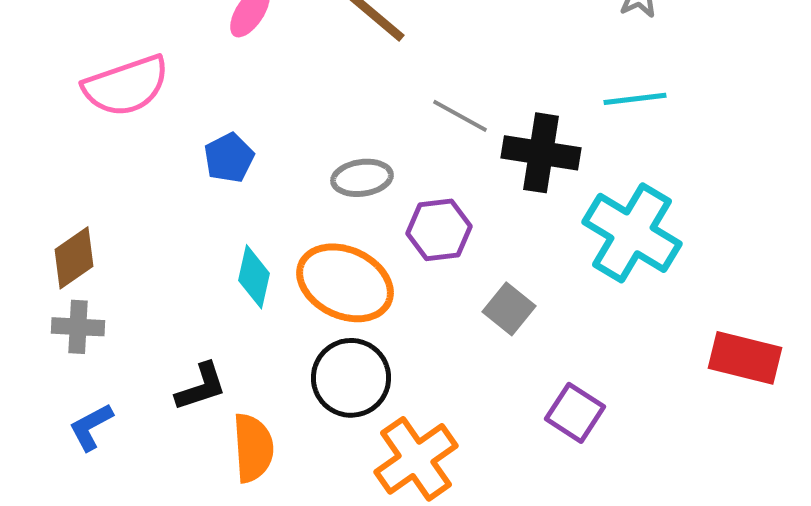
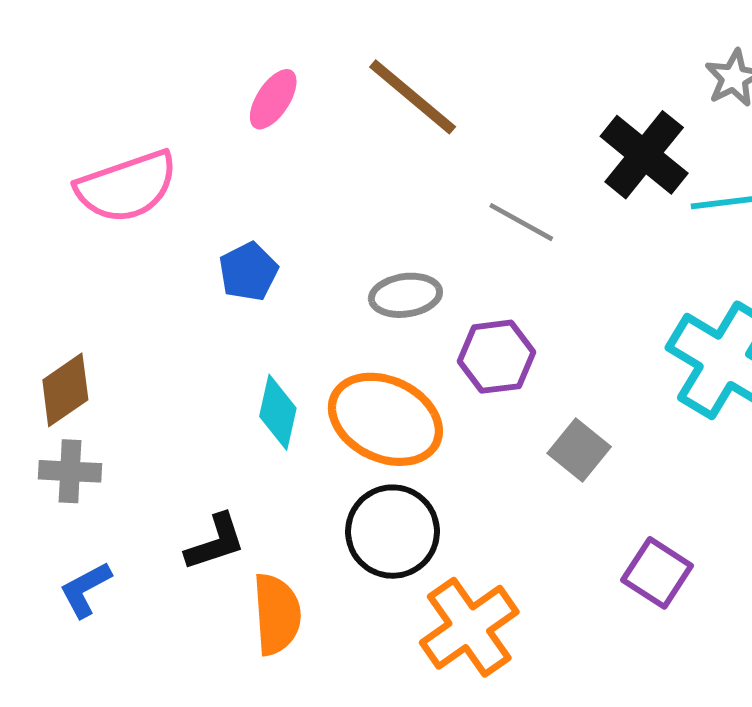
black cross: (541, 153) -> (644, 155), moved, turned 30

